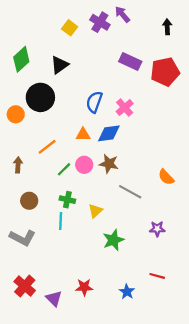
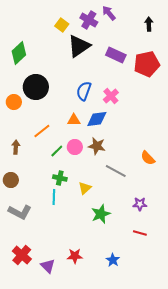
black triangle: (59, 65) -> (79, 46), moved, size x1.4
brown circle: (29, 201) -> (11, 180), moved
red line: (157, 276) -> (140, 233), moved

